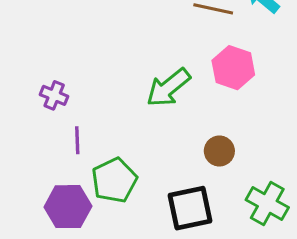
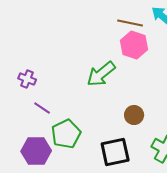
pink hexagon: (233, 68) -> (134, 45), moved
purple line: (77, 140) -> (42, 108), turned -54

